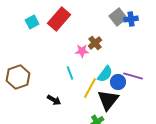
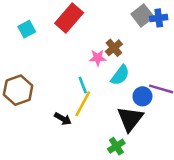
cyan square: (32, 22) -> (27, 29), moved
cyan semicircle: (105, 74) -> (120, 75), moved
yellow line: (90, 88) -> (83, 104), moved

